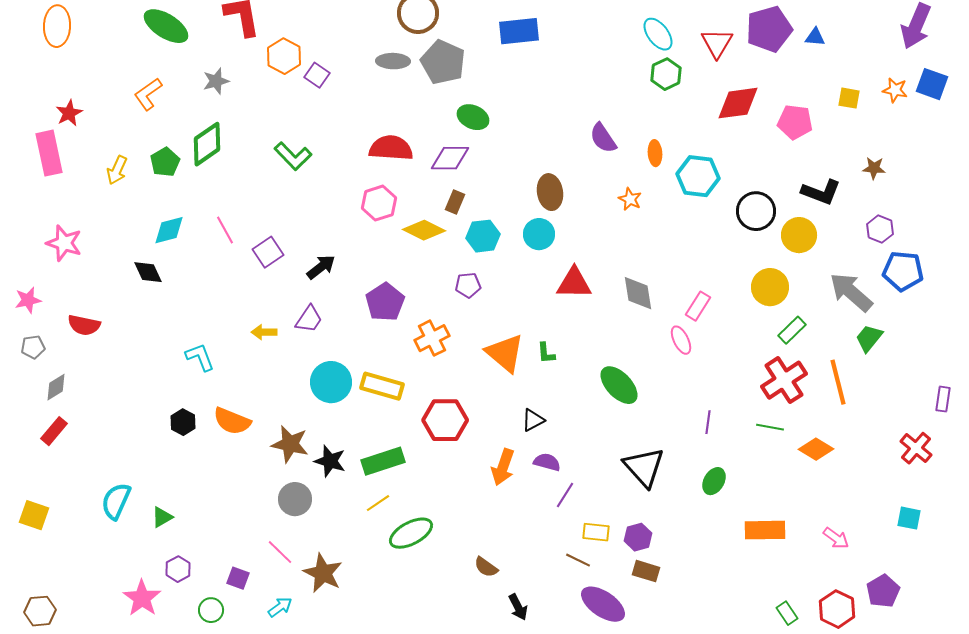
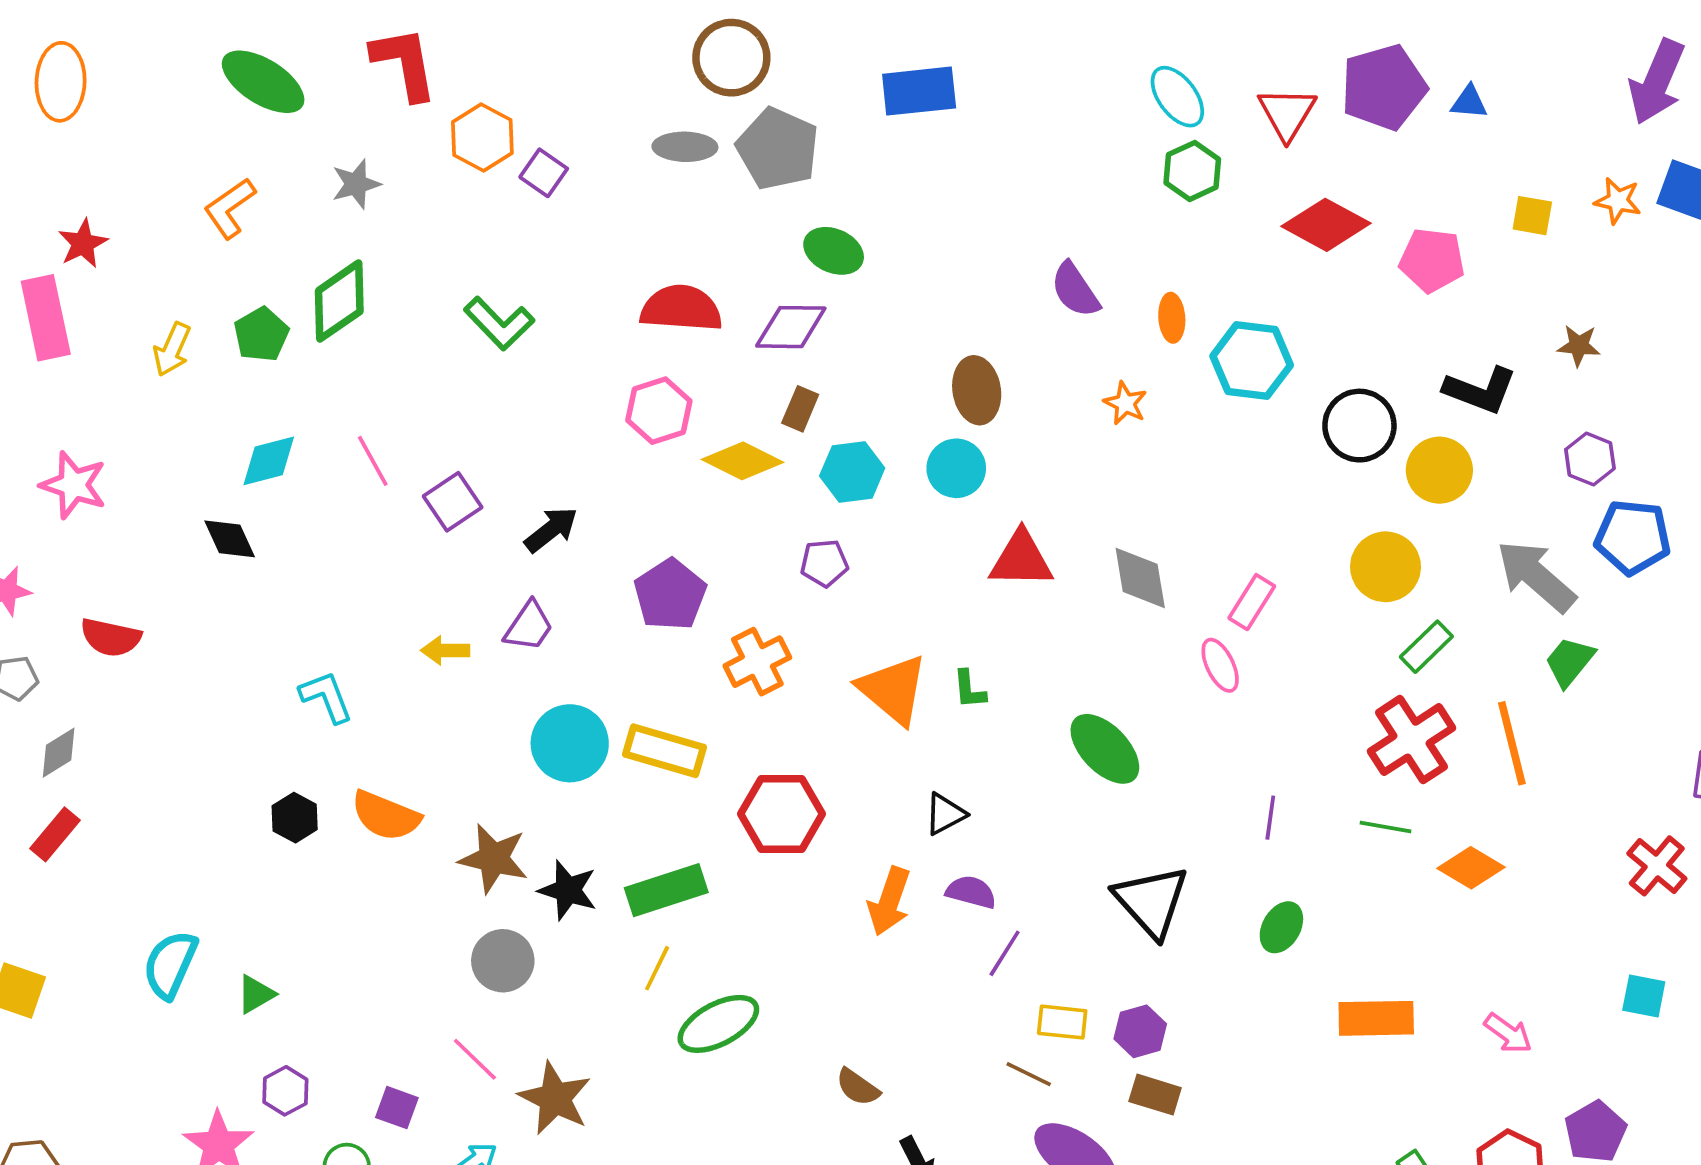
red diamond: (738, 103) -> (1326, 225), turned 36
yellow line: (378, 503) -> (657, 968), turned -30

